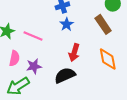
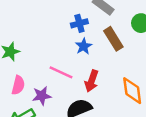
brown rectangle: (103, 24) -> (113, 39), moved
pink line: (33, 36) -> (61, 72), moved

